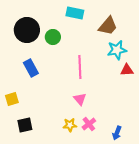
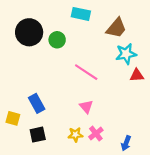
pink line: (80, 67) -> (86, 72), turned -55
blue rectangle: (31, 68) -> (37, 103), moved
yellow square: (12, 99) -> (13, 118), moved, turned 32
black square: (25, 125) -> (38, 135), moved

